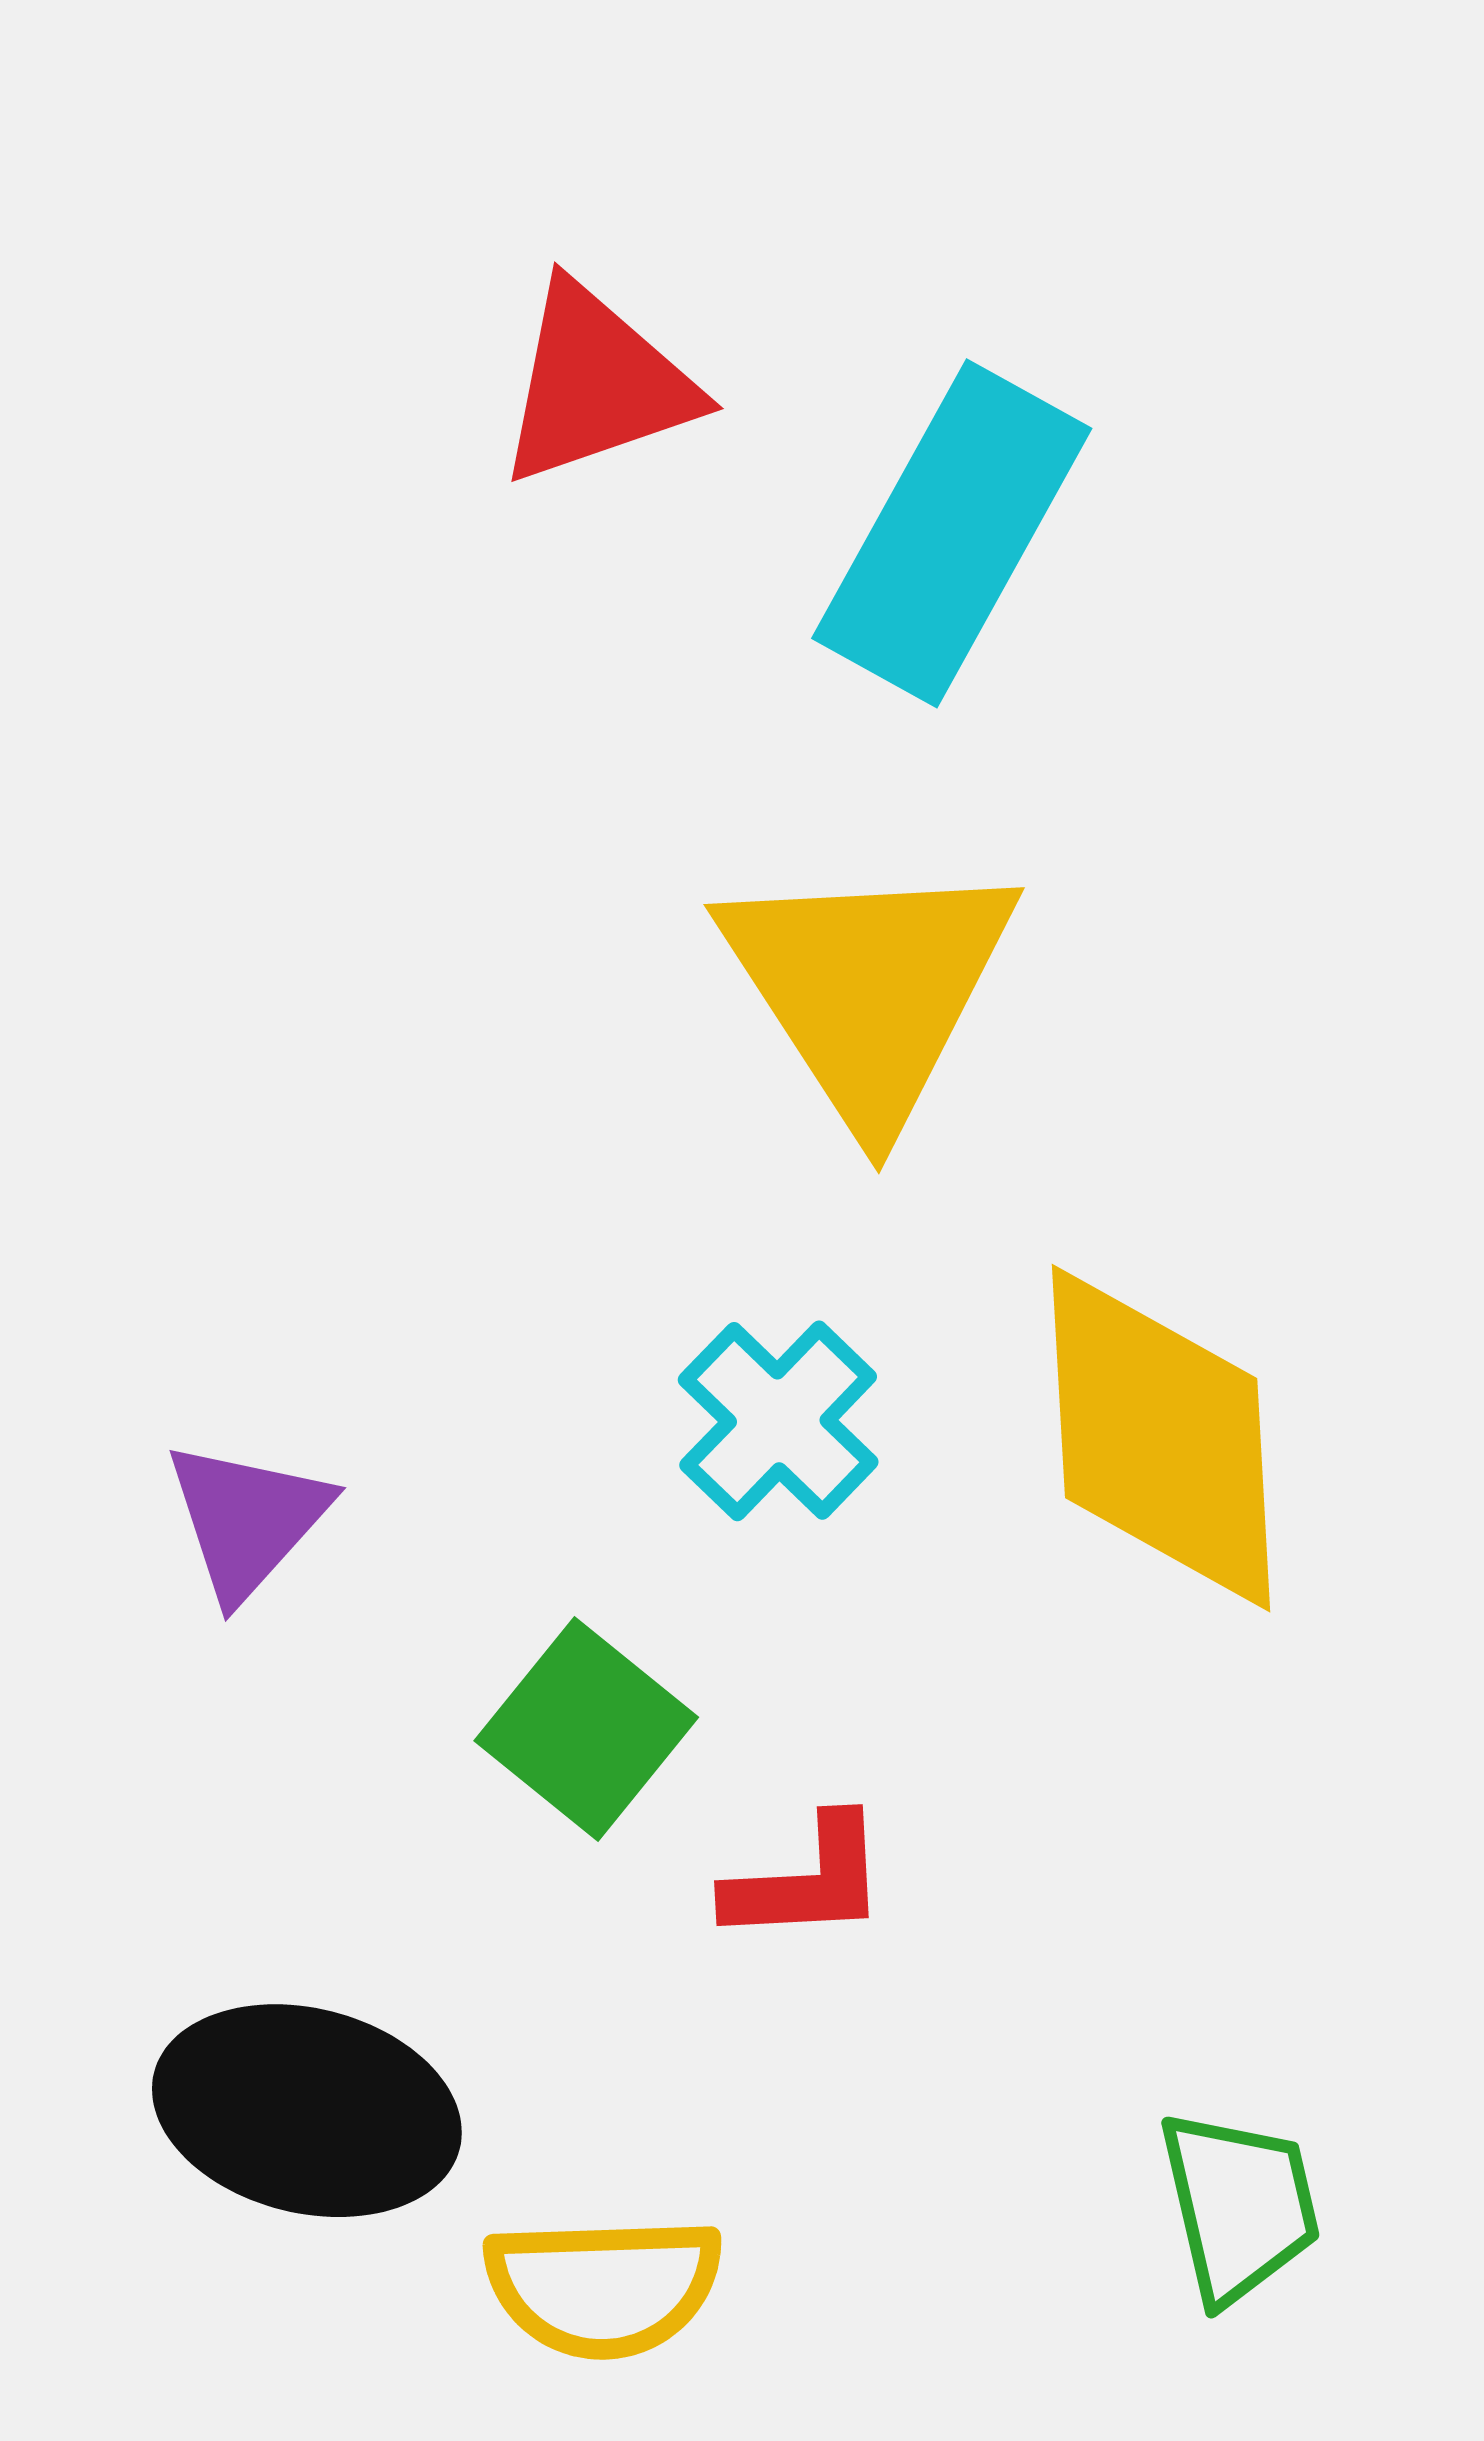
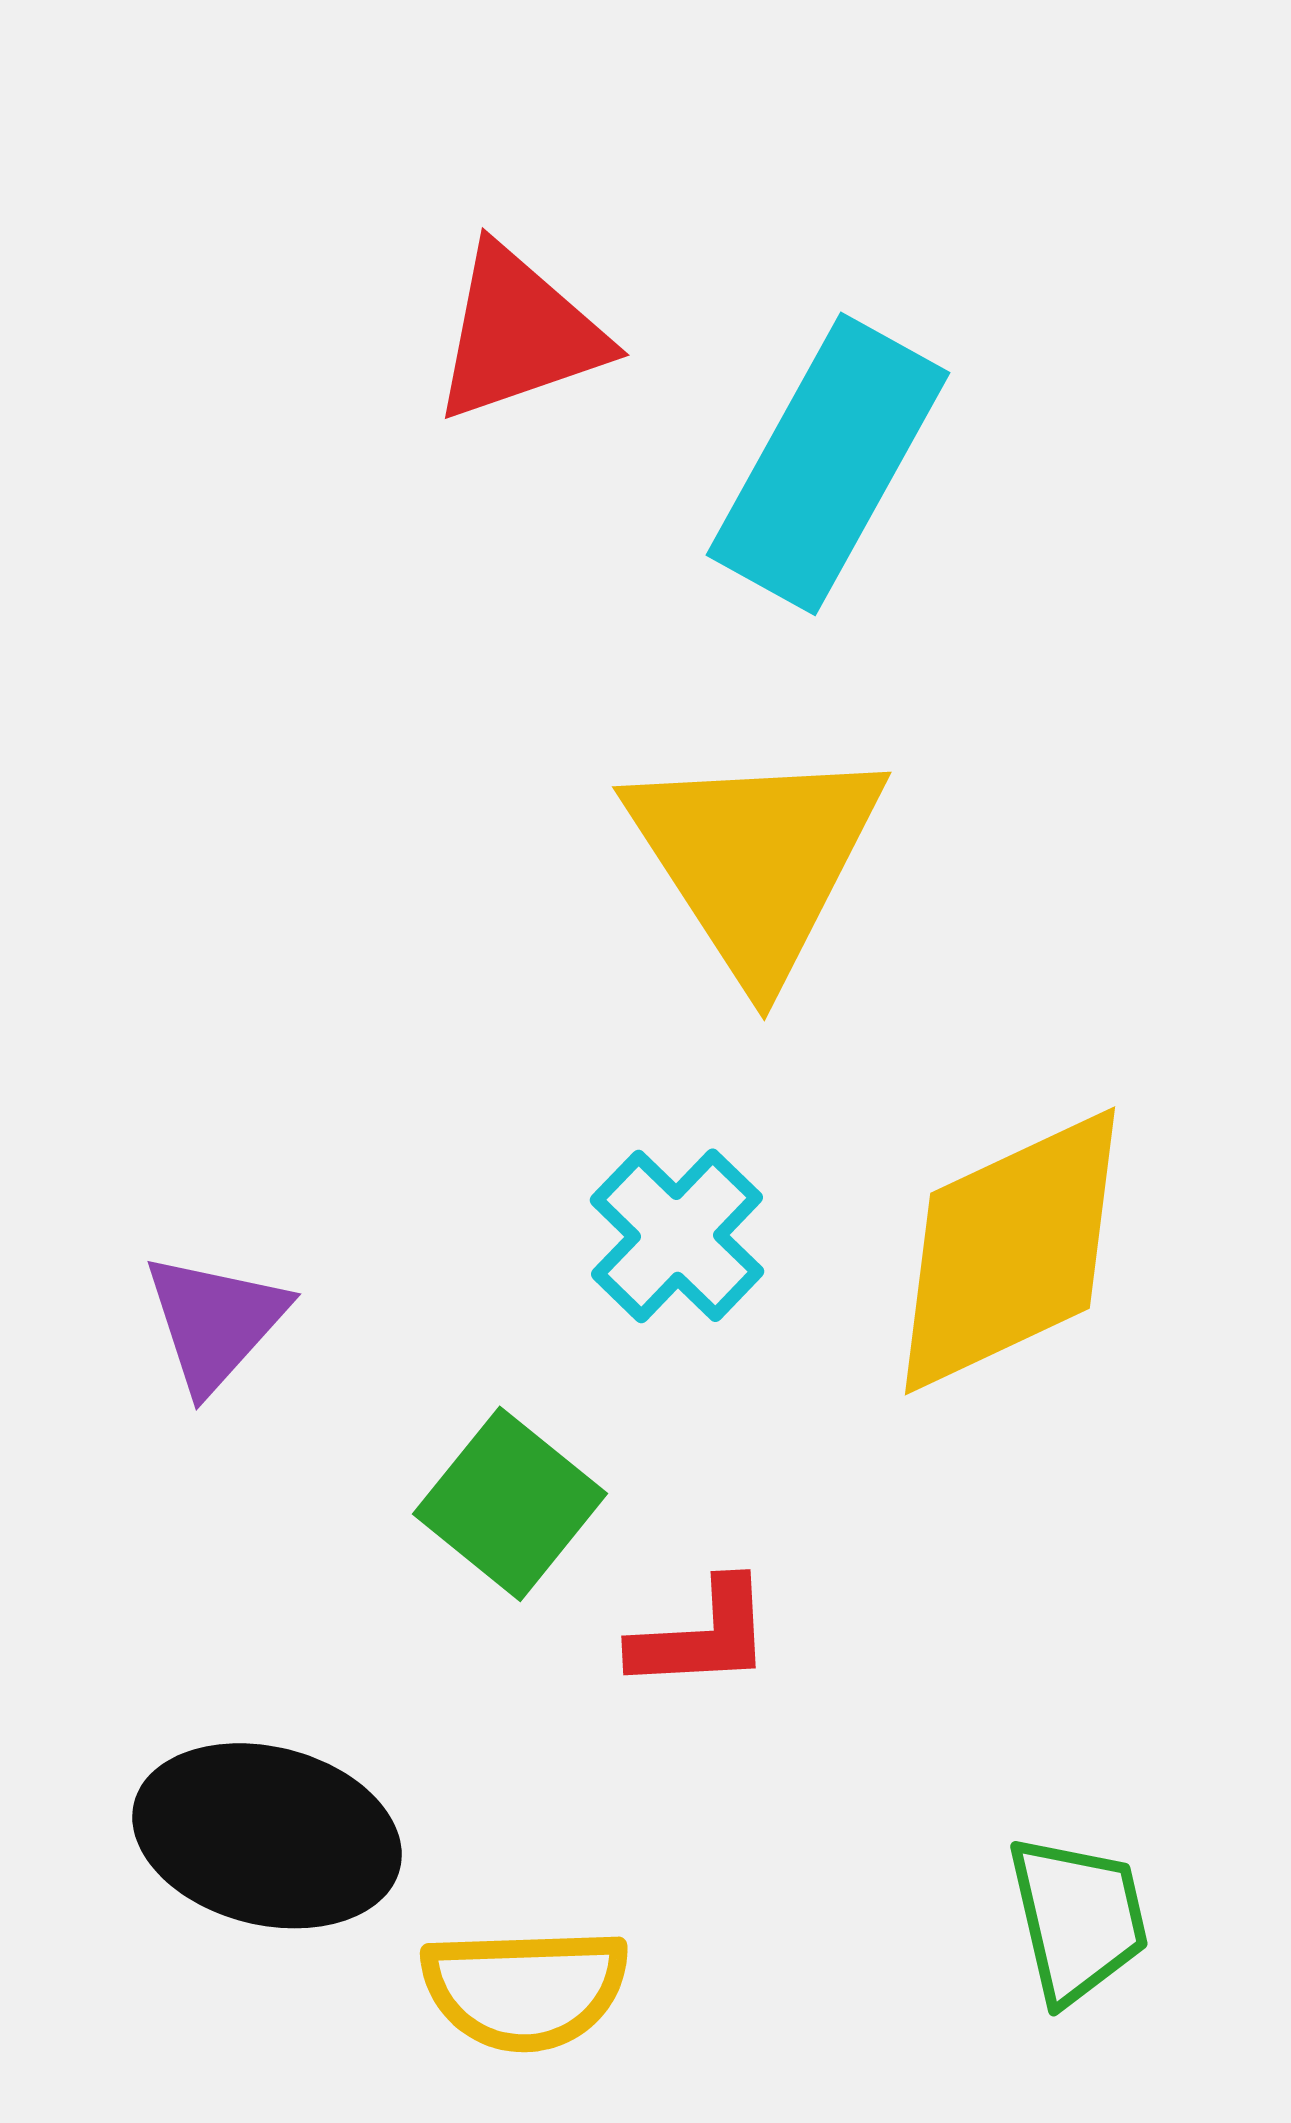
yellow diamond: (1161, 1438) -> (1010, 1251), turned 68

